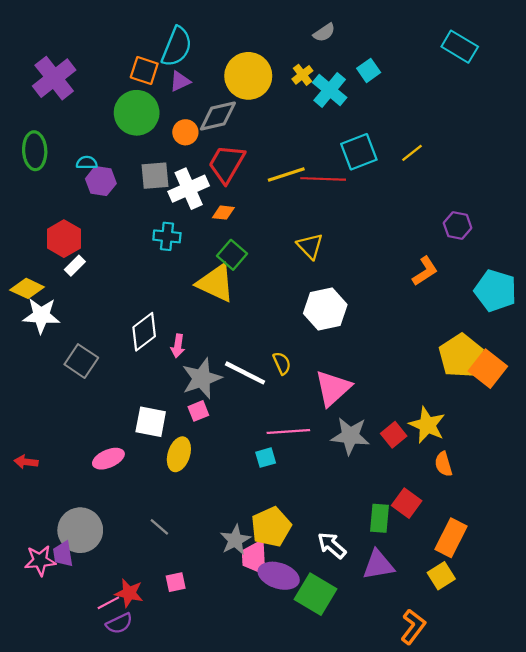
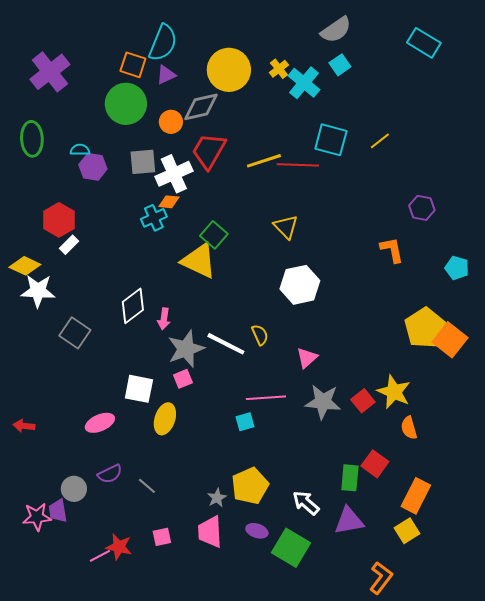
gray semicircle: (324, 33) -> (336, 30), moved, size x1.5
cyan square: (359, 152) -> (331, 140), turned 36
orange diamond: (223, 213) -> (169, 202), moved
cyan cross: (167, 236) -> (154, 218), turned -30
orange L-shape: (425, 271) -> (392, 250), turned -68
cyan pentagon: (495, 291) -> (457, 268), size x0.6
pink triangle: (333, 388) -> (307, 358), size x0.6
gray circle: (80, 530) -> (74, 489), size x0.6
gray star: (235, 540) -> (217, 498), size x0.7
pink trapezoid: (255, 557) -> (210, 532), moved
purple ellipse: (279, 576) -> (257, 531), size x0.6
purple semicircle: (119, 623) -> (110, 474), moved

